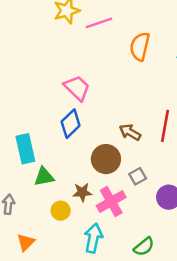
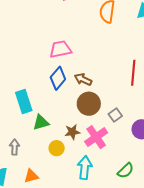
pink trapezoid: (77, 88) -> (60, 49), turned -50
brown arrow: (130, 132) -> (83, 79), moved
orange triangle: (26, 242) -> (31, 176), turned 35

